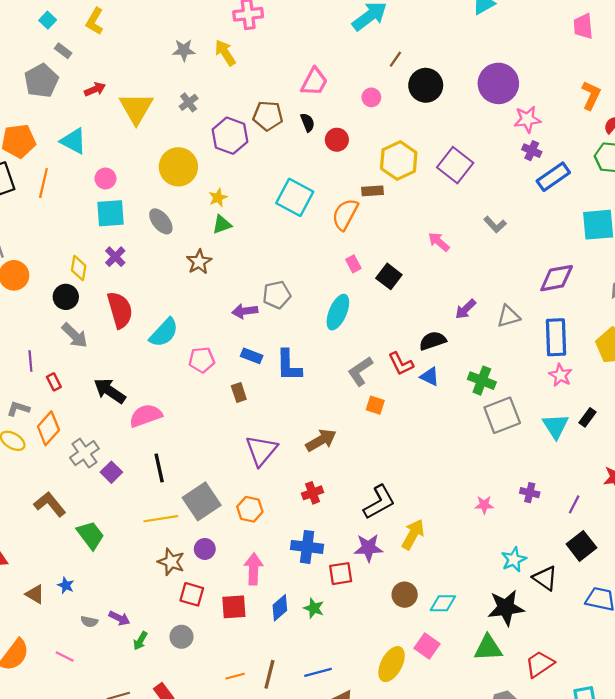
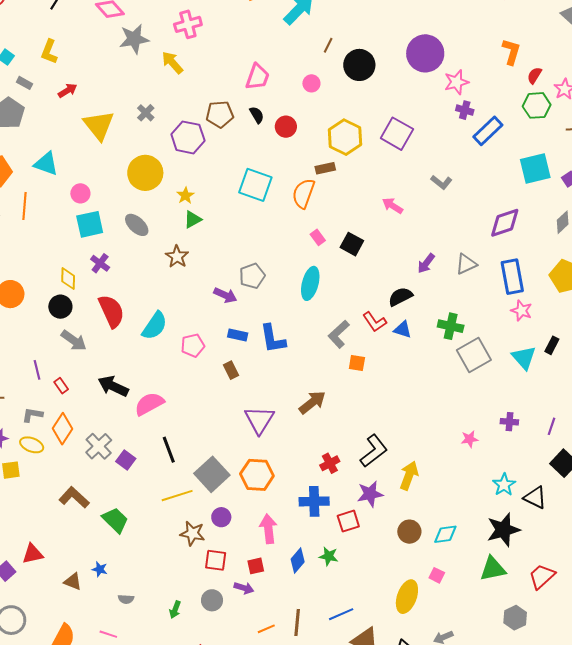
gray star: (184, 50) -> (134, 39), moved, size x1.4
red arrow: (95, 89) -> (68, 91), moved
purple arrow: (245, 311) -> (225, 295), turned -140
red cross: (312, 493) -> (330, 463), moved
orange hexagon: (250, 509) -> (257, 475), size x1.4
red square: (234, 607) -> (256, 566), size x0.7
purple arrow: (119, 618) -> (244, 588), moved
pink square: (427, 646) -> (437, 575), size x0.7

